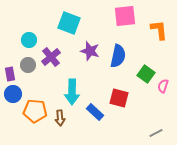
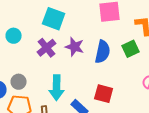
purple cross: (51, 57) -> (47, 48), moved
gray circle: (28, 65) -> (19, 82), moved
green square: (146, 74) -> (131, 49), moved, turned 30

